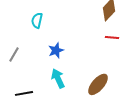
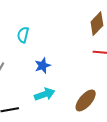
cyan arrow: (58, 78) -> (45, 94), turned 96

